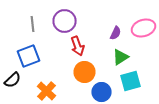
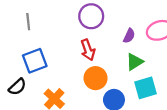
purple circle: (64, 21) -> (91, 16), moved
gray line: (32, 24) -> (28, 22), moved

